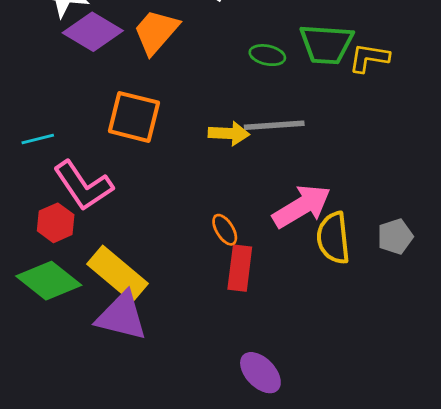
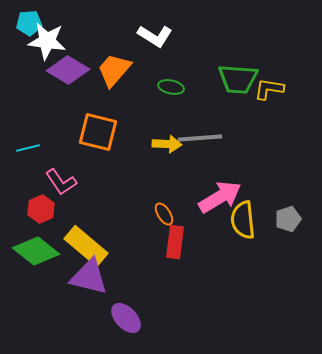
green ellipse: (267, 55) -> (171, 87), moved
pink L-shape: (83, 186) -> (61, 182), size x0.7
purple ellipse: (260, 373) -> (126, 318), moved

